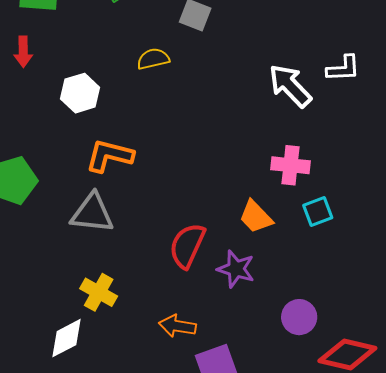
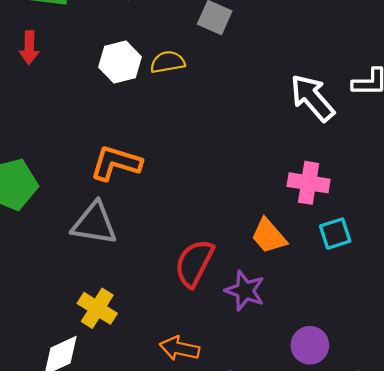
white hexagon: (80, 93) -> (120, 62), moved

